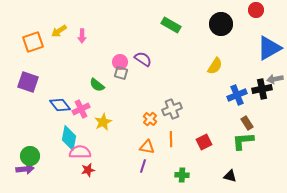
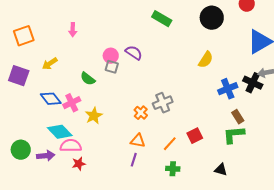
yellow arrow: (59, 31) -> (50, 64), moved
black cross: (262, 89) -> (253, 83), turned 36
cyan diamond: (69, 138) -> (60, 132), turned -55
orange line: (171, 139) -> (170, 144), moved, turned 42
purple arrow: (25, 169) -> (46, 156), moved

